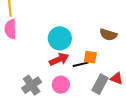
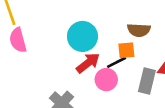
brown semicircle: (108, 35) -> (139, 30), moved
pink circle: (61, 85) -> (106, 80), moved

